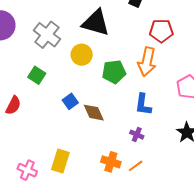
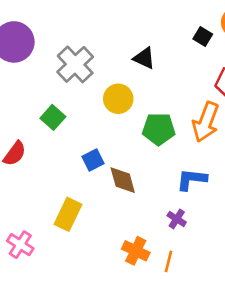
black triangle: (96, 23) -> (144, 58), size x0.6
blue L-shape: (143, 105) -> (192, 179), turned 80
yellow rectangle: (60, 161) -> (68, 214), moved
orange line: (136, 166) -> (169, 261), turned -49

